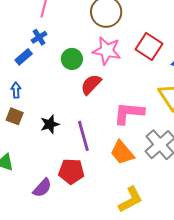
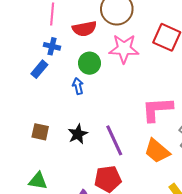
blue cross: (39, 37) -> (52, 46), turned -35
red semicircle: (91, 84) -> (84, 29), moved, turned -135
blue arrow: (16, 90) -> (78, 86), moved

